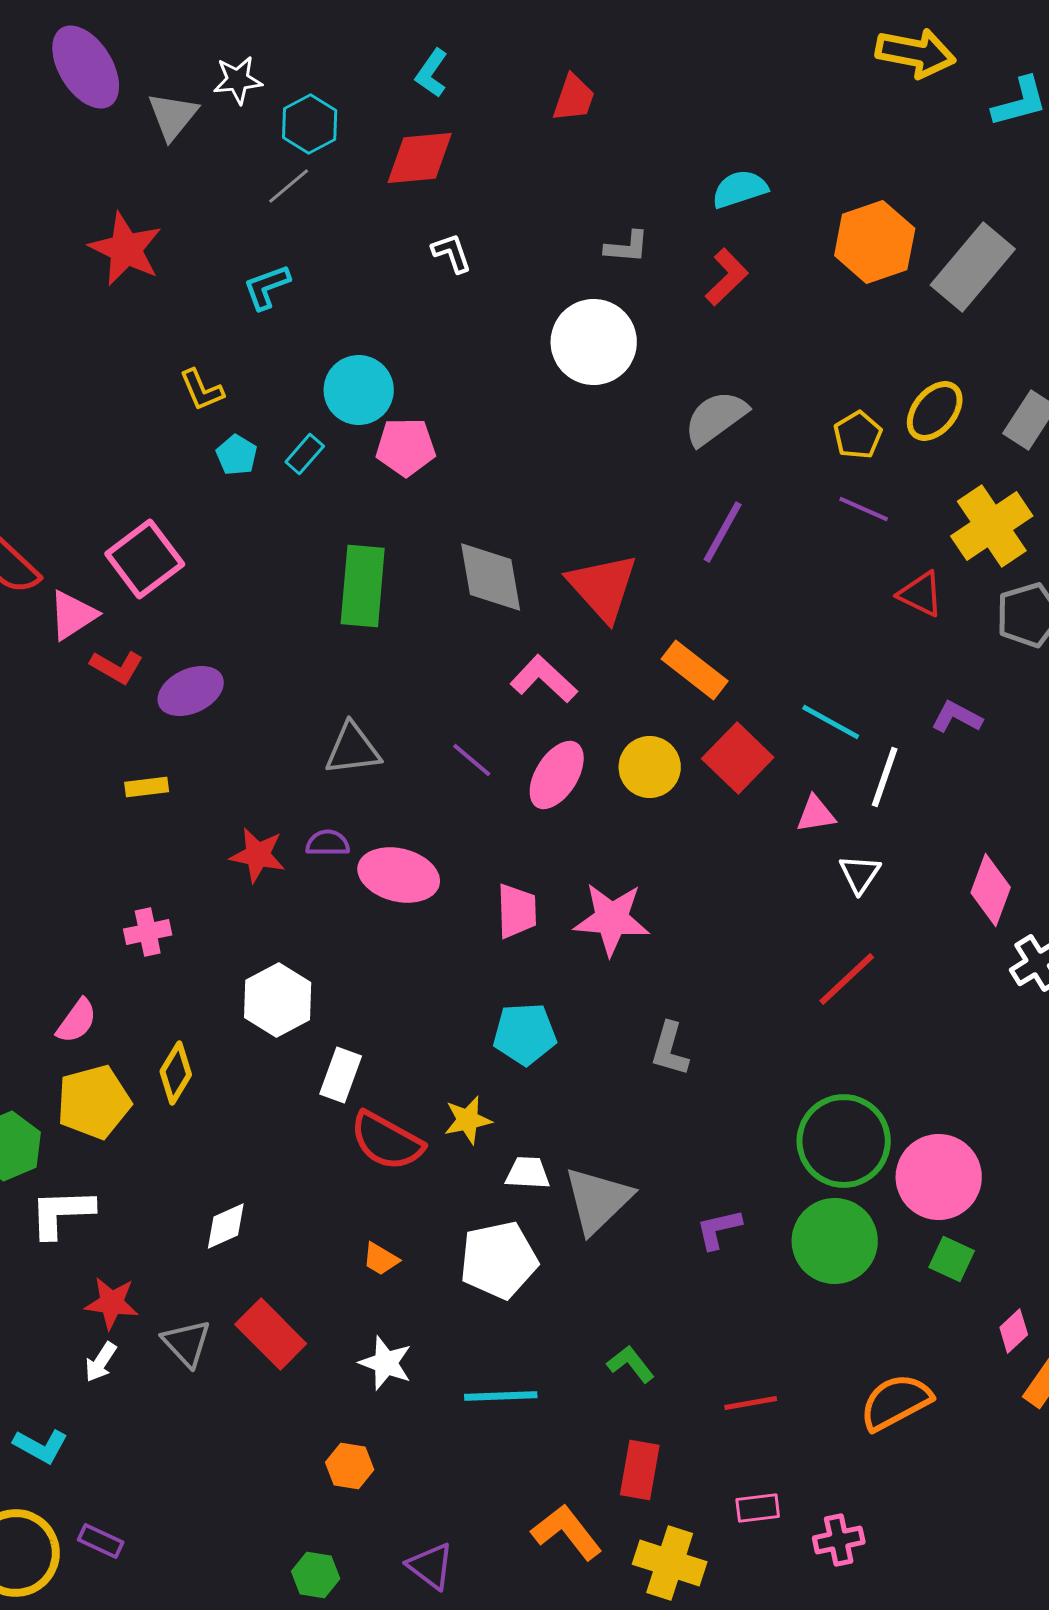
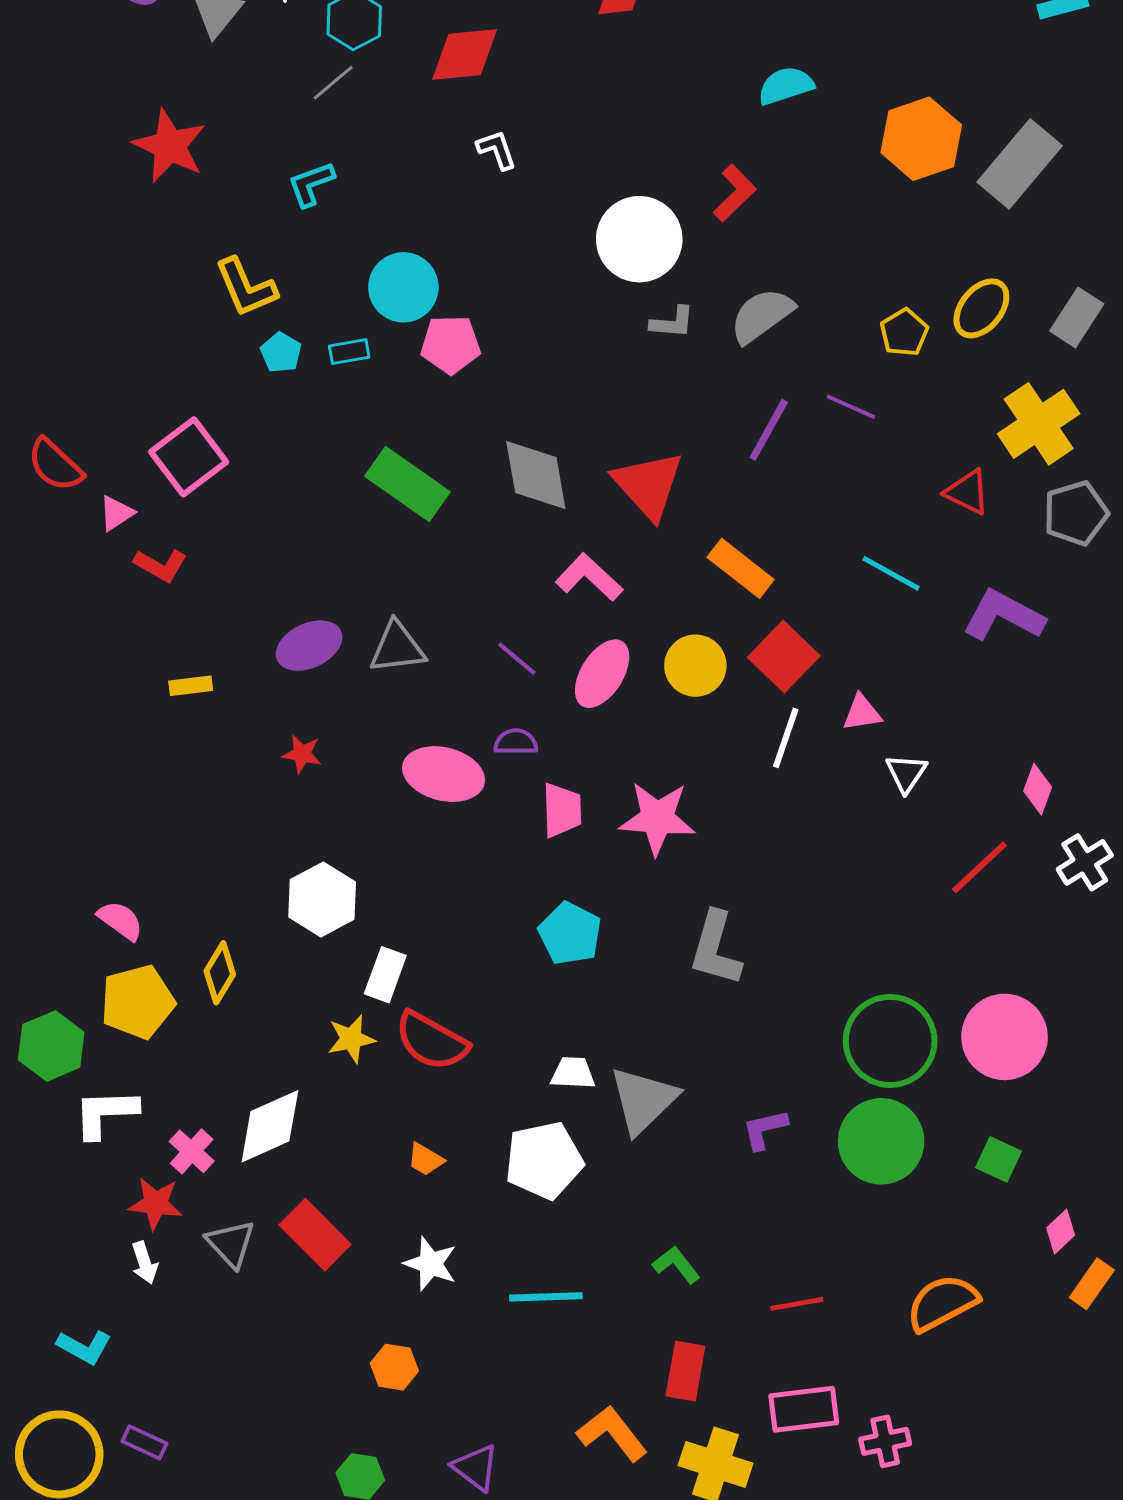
gray L-shape: (627, 247) -> (672, 322), moved
red L-shape: (727, 277) -> (735, 193), moved
yellow L-shape: (202, 390) -> (246, 287), size x1.4
cyan rectangle: (305, 454) -> (349, 352), turned 39
purple line: (864, 509) -> (851, 407), moved
green rectangle: (363, 586) -> (407, 484), turned -60
pink triangle: (73, 615) -> (116, 513), size x0.7
purple ellipse: (191, 691) -> (309, 646), moved
purple L-shape: (957, 717) -> (1004, 615), size x1.6
cyan line: (831, 722) -> (891, 573), moved
white line: (885, 777) -> (786, 738), moved
purple semicircle: (328, 843) -> (516, 742), moved
red star: (258, 855) -> (302, 754), size x0.7
pink diamond: (991, 890) -> (1038, 789), size x0.7
pink cross: (148, 932) -> (192, 1151), moved, turned -36
red line: (847, 979) -> (979, 867), moved
pink semicircle: (77, 1021) -> (120, 921), turned -90
cyan pentagon: (525, 1034) -> (570, 934), turned 30
gray L-shape: (670, 1049) -> (715, 949), size x1.4
yellow star: (468, 1120) -> (351, 1039), moved
pink circle: (939, 1177) -> (1005, 1037), moved
white diamond: (226, 1226) -> (270, 1126), size x1.6
white arrow: (101, 1362) -> (145, 1263), turned -51
pink rectangle: (758, 1508) -> (804, 1409), size x1.6

